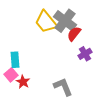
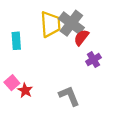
yellow trapezoid: (46, 22) -> (50, 24), turned -145
cyan rectangle: (15, 60) -> (16, 41), moved

